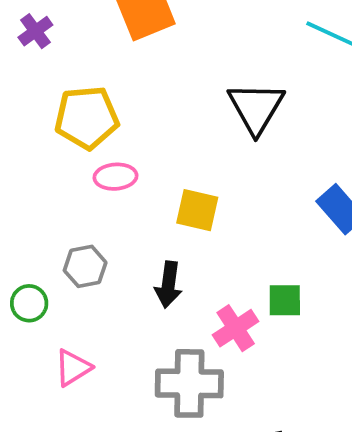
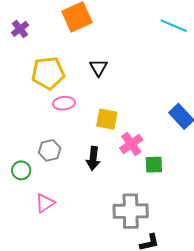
black triangle: (256, 108) -> (99, 68), moved, size x0.6
pink cross: (236, 328) -> (131, 144), moved
gray cross: (189, 383) -> (131, 211), moved

